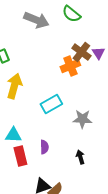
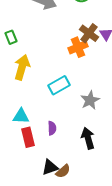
gray star: (82, 119) -> (90, 100), turned -30
black arrow: (80, 157) -> (88, 138), size x1.5

